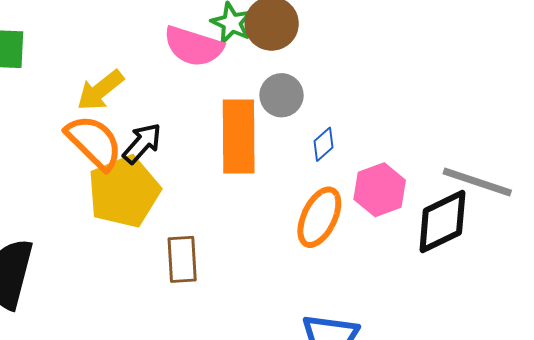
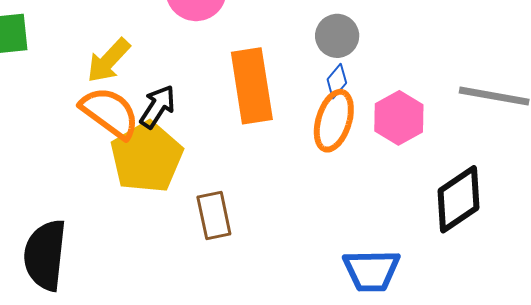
gray circle: (282, 95) -> (337, 36), moved
orange ellipse: (319, 217) -> (334, 121), moved
black diamond: (442, 222) -> (459, 199), moved

